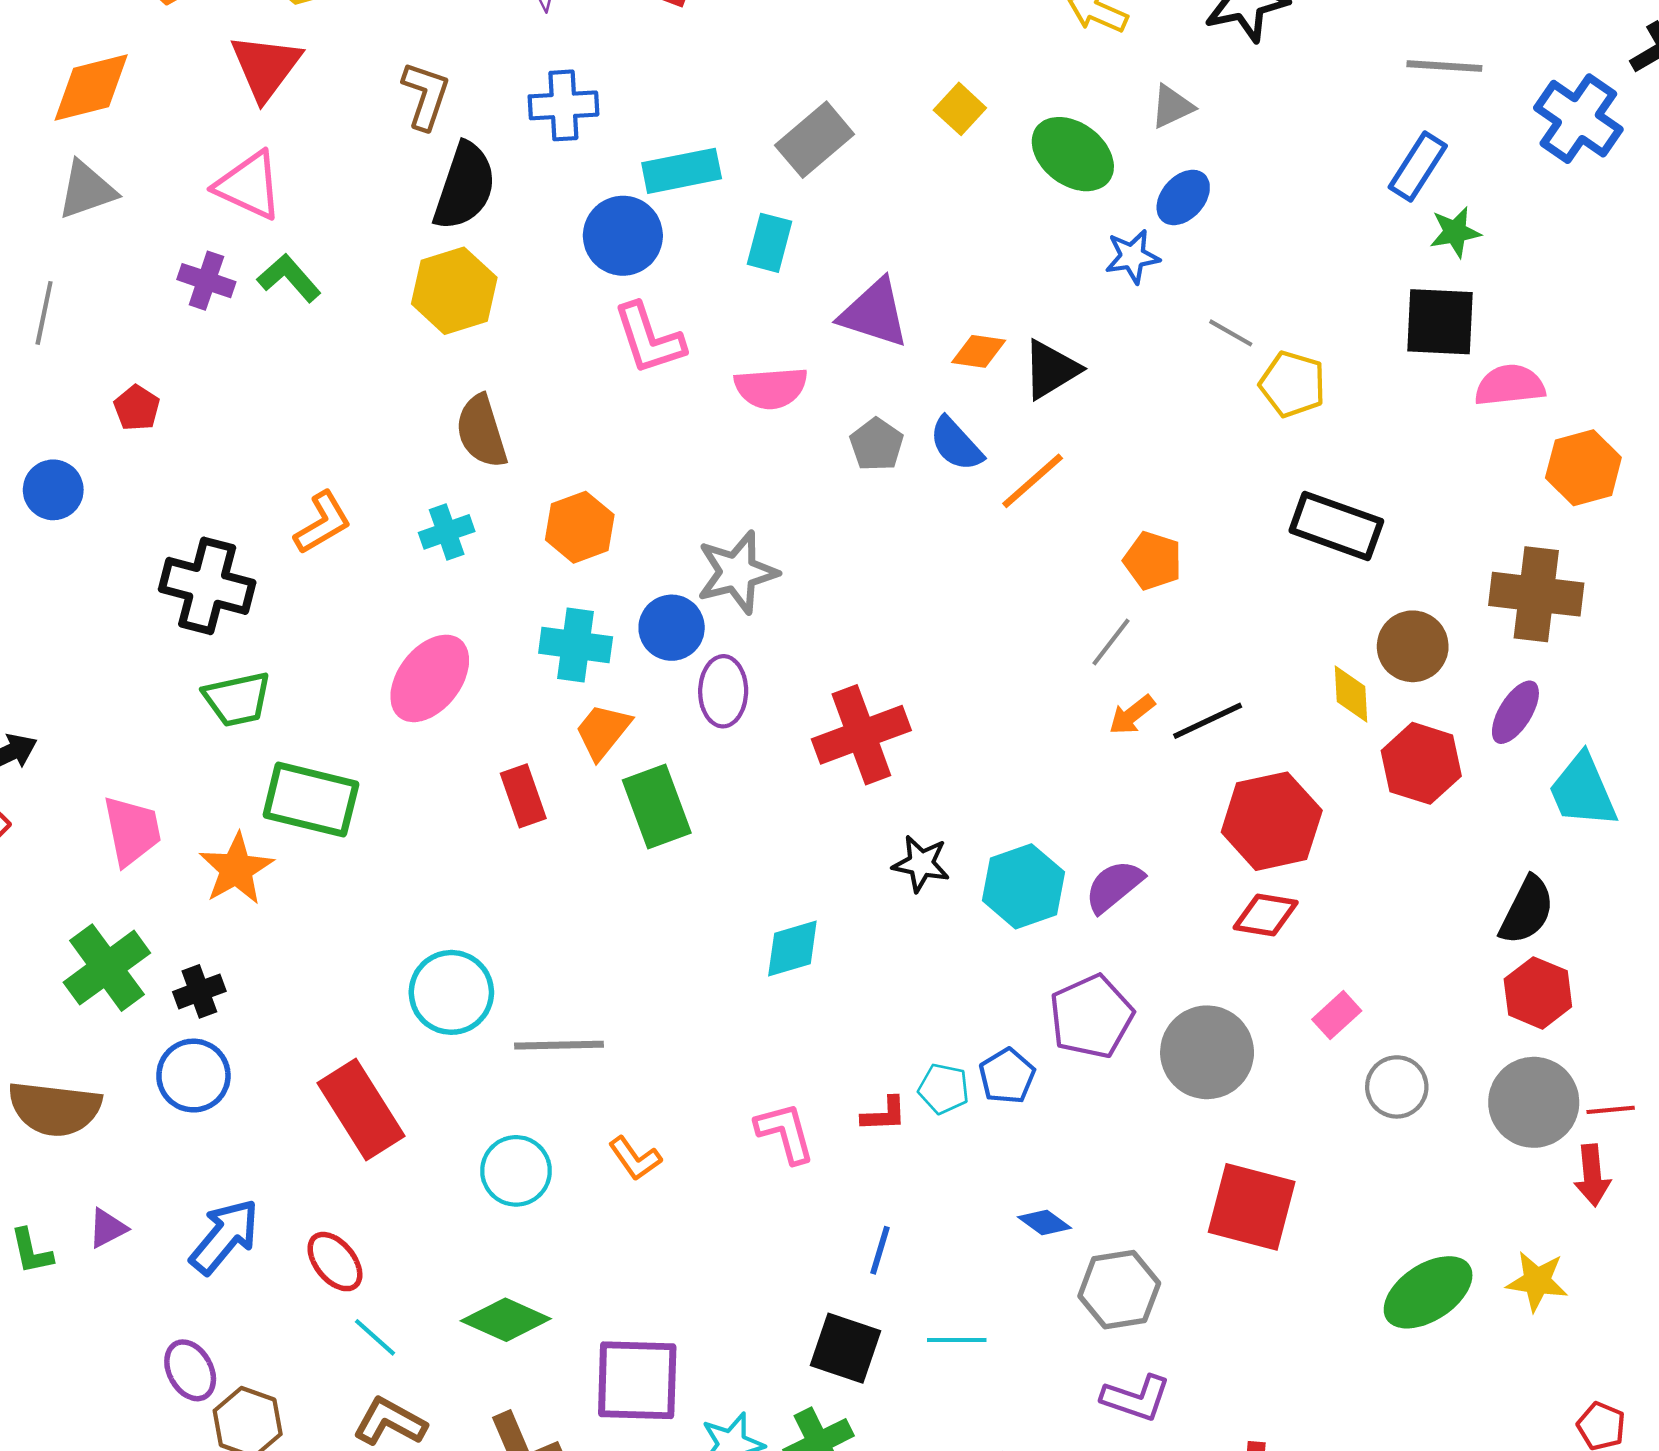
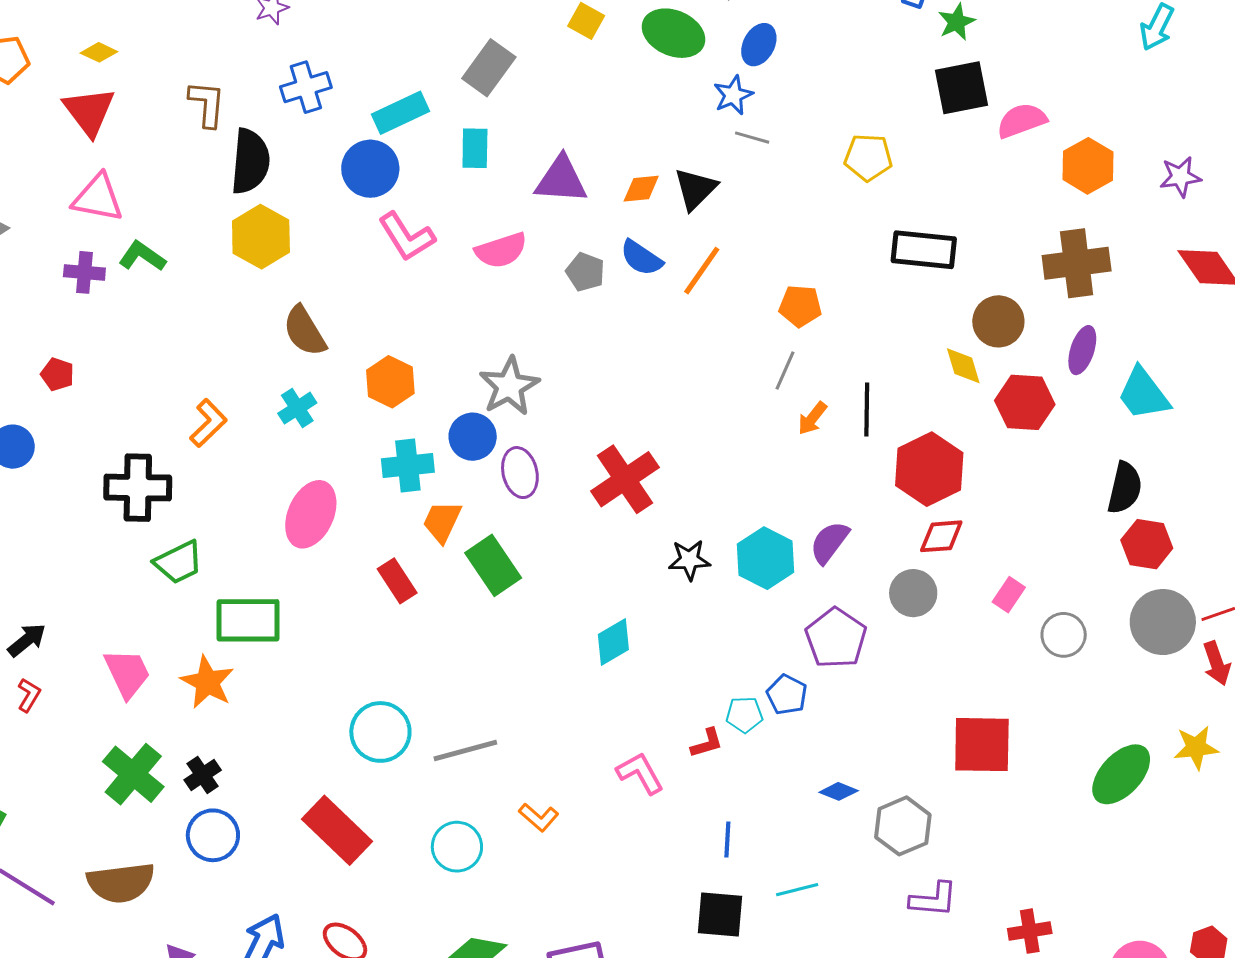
gray line: (1231, 333) -> (752, 138), moved
black line: (1208, 721) -> (867, 409), turned -50
gray circle: (1207, 1052) -> (913, 593), moved, size x0.7

